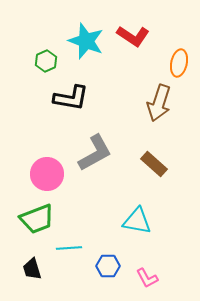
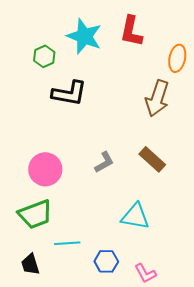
red L-shape: (133, 36) -> (131, 31), turned 68
gray L-shape: (95, 153) -> (104, 162), moved, size x0.6

